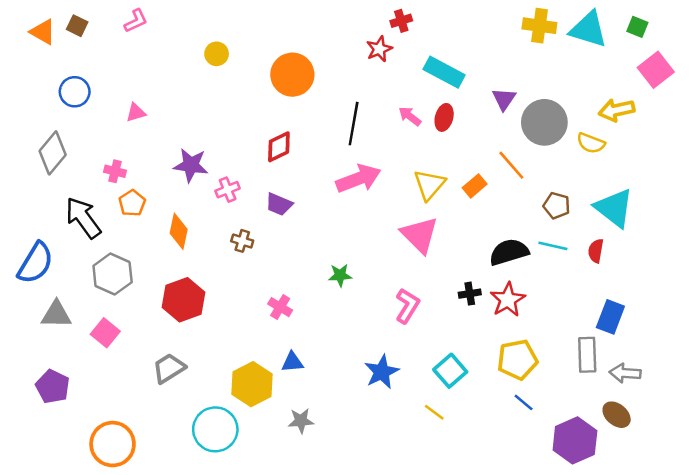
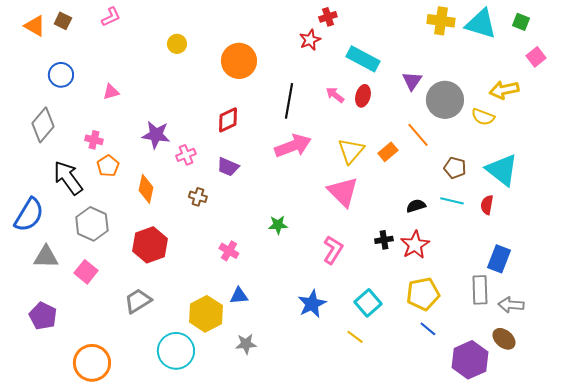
pink square: (656, 70) -> (536, 57), size x0.7
black semicircle: (509, 252) -> (416, 206), size x0.6

